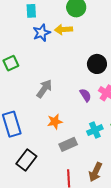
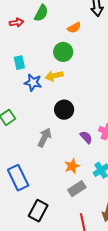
blue star: (42, 33) -> (33, 83), turned -30
black circle: (97, 64) -> (64, 110), moved
orange star: (55, 122) -> (72, 166), moved

